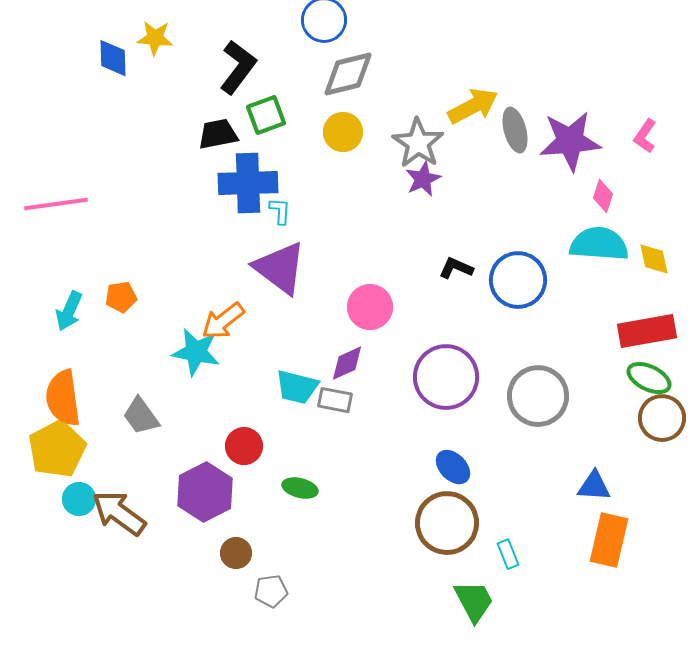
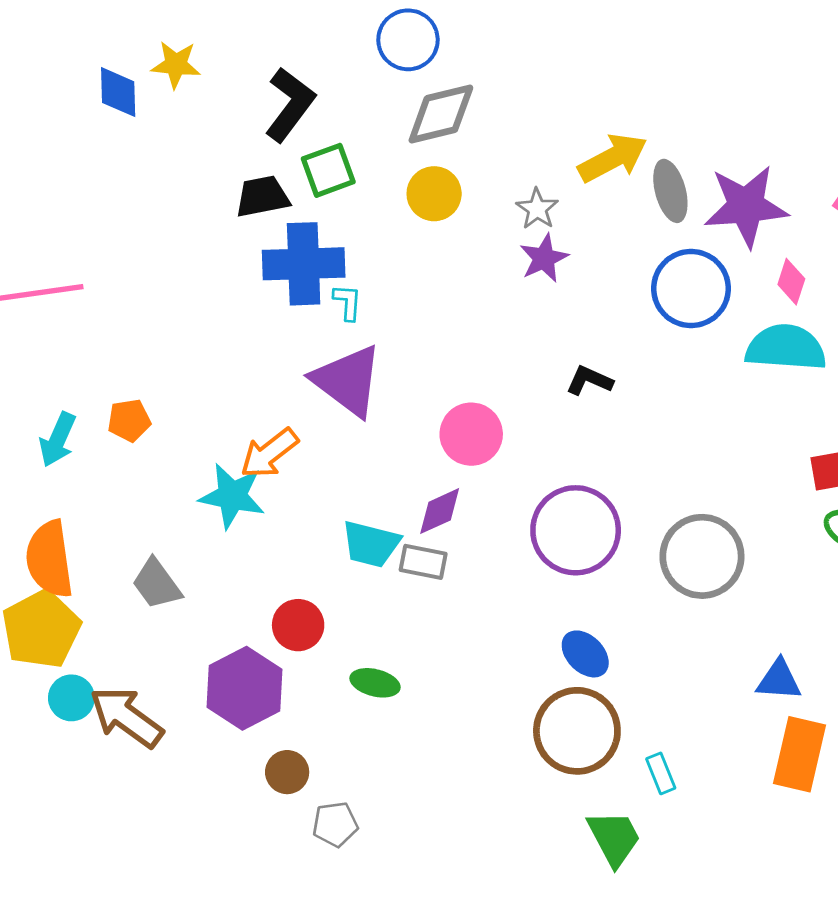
gray star: (418, 143) -> (537, 209), size x0.6
blue circle: (518, 280) -> (691, 288), moved

